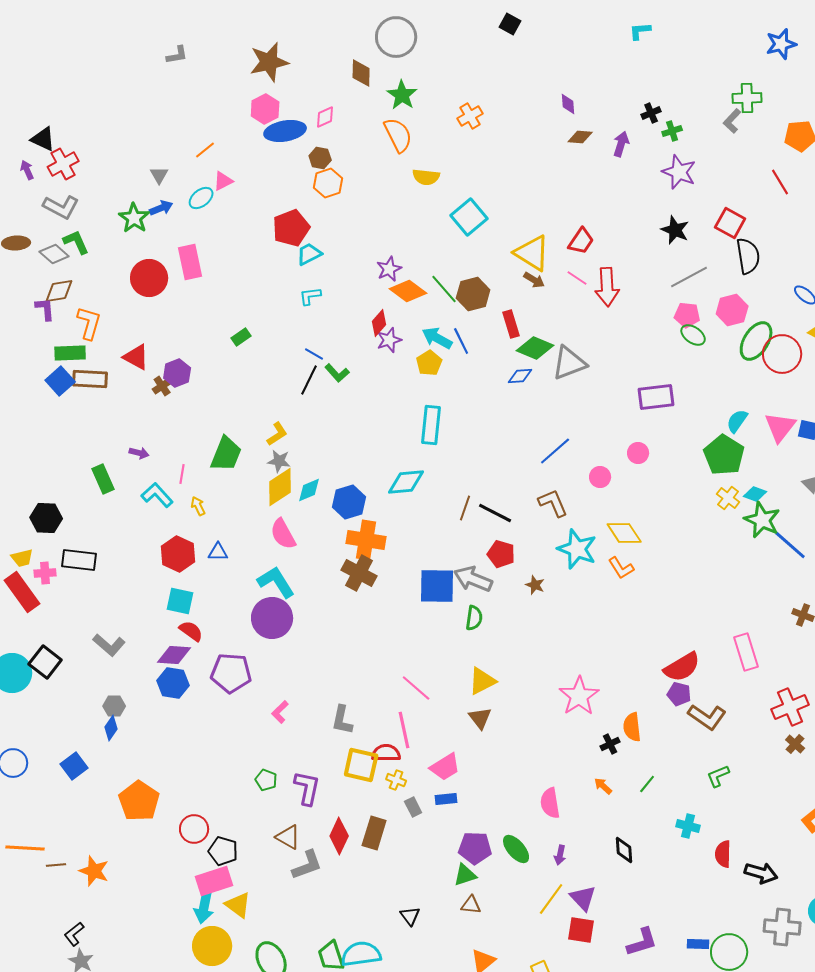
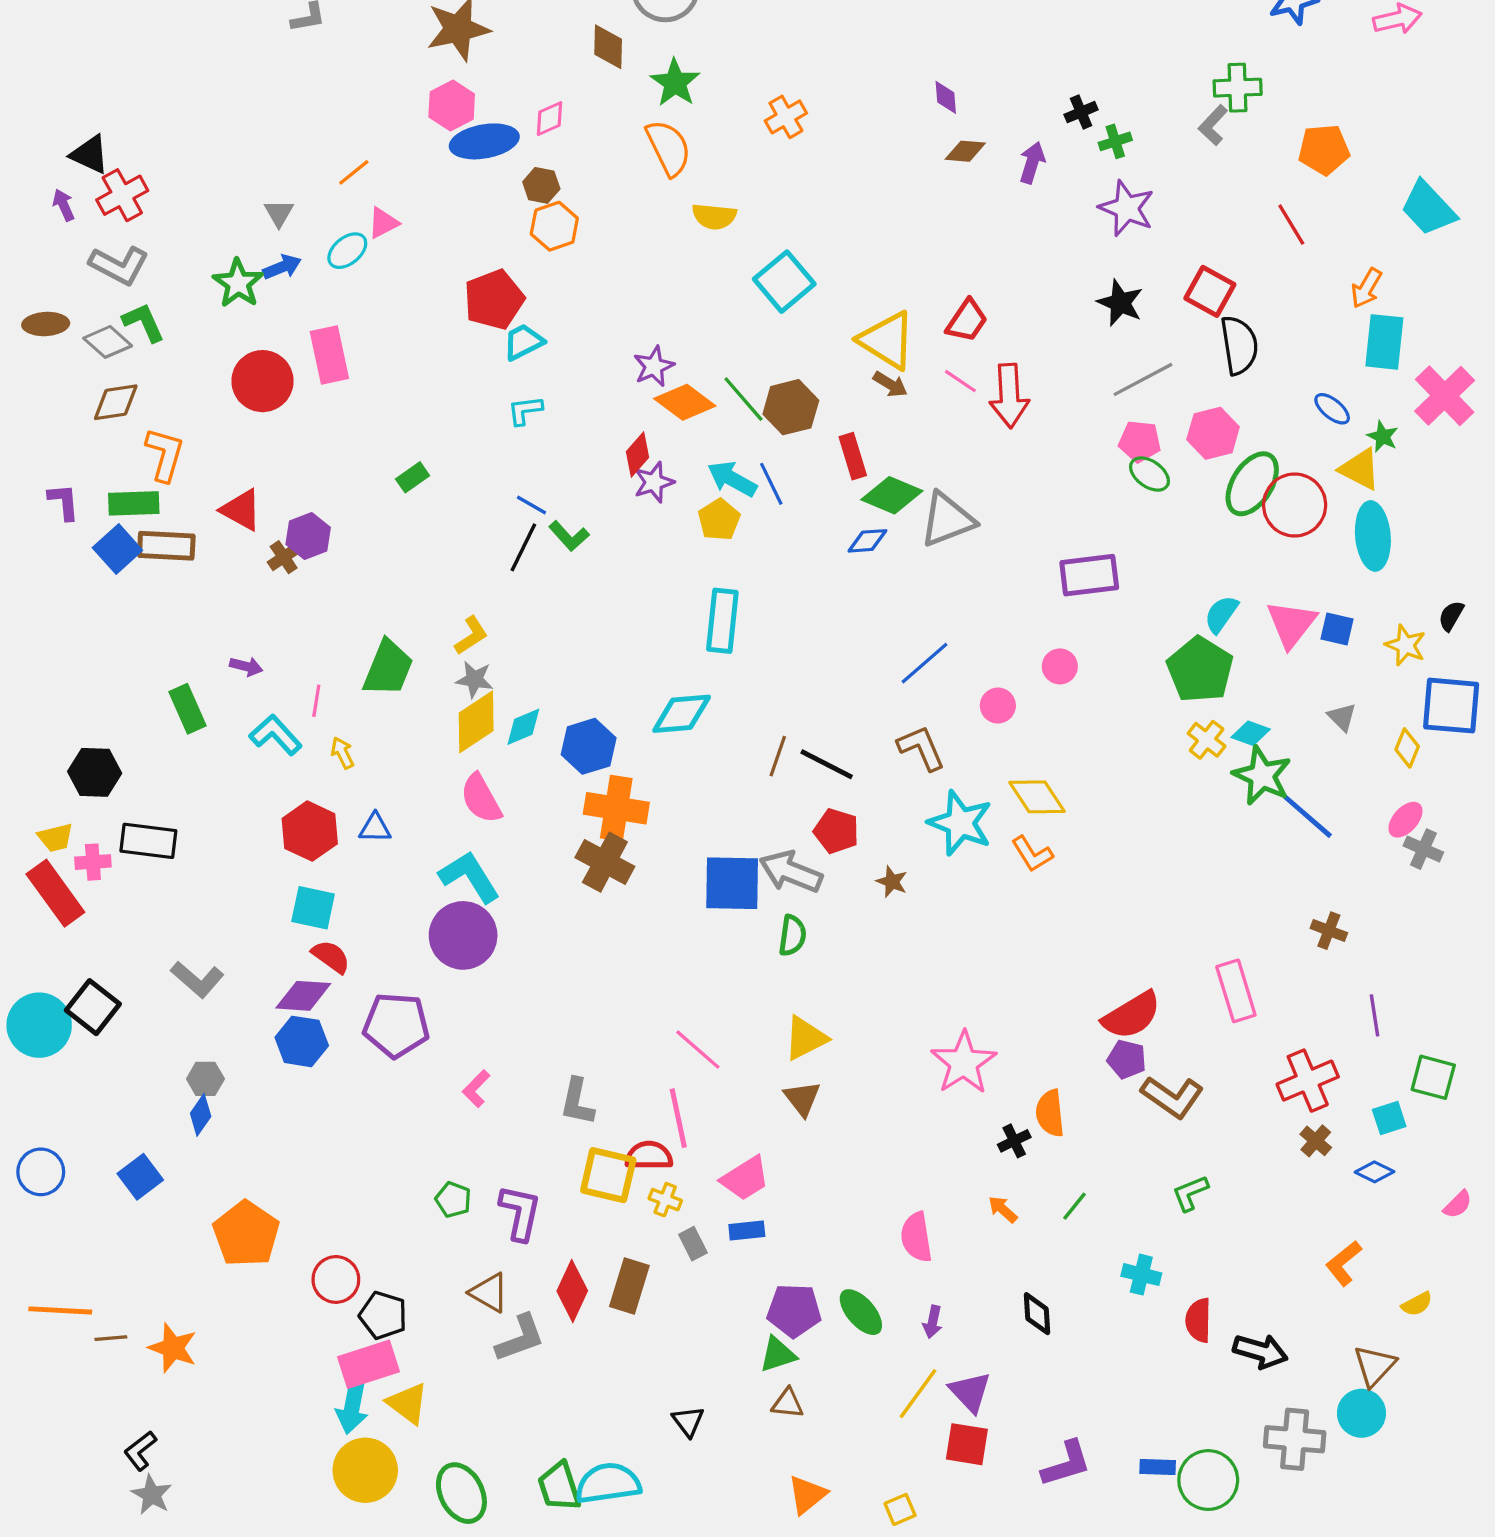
purple L-shape: (45, 309) -> (64, 502), moved

